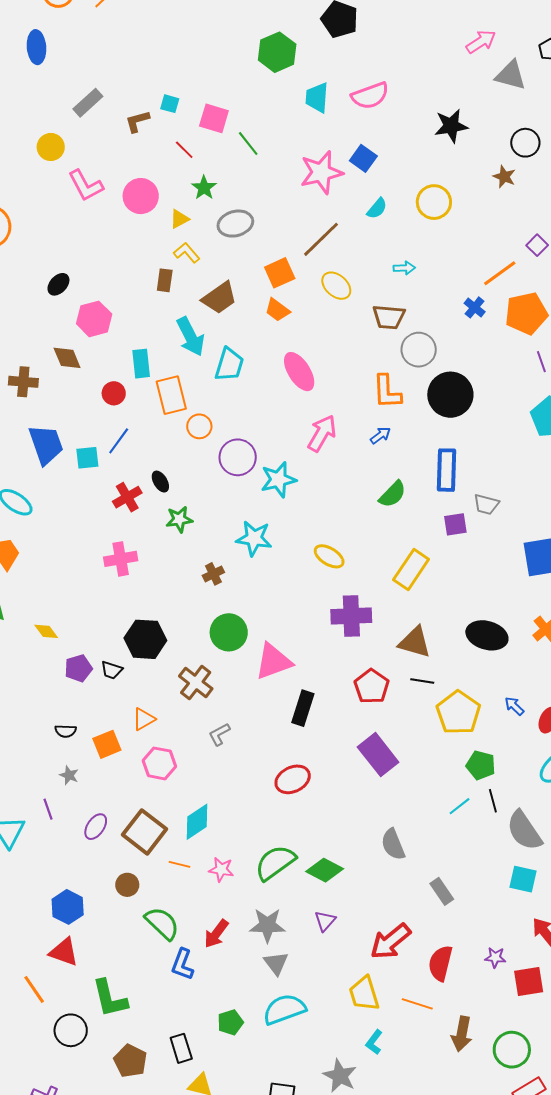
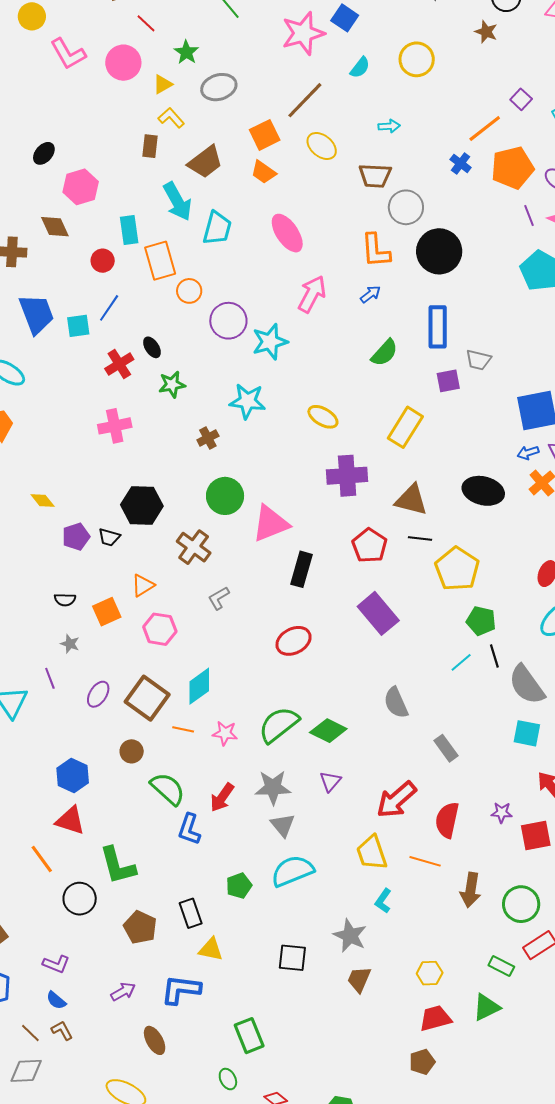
red line: (184, 150) -> (146, 23), moved
blue arrow: (514, 706) -> (528, 453), moved, turned -60

